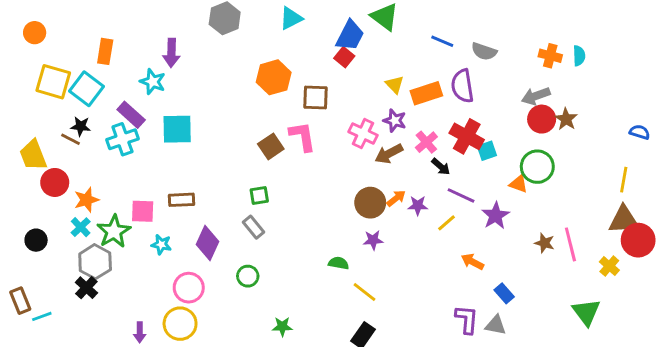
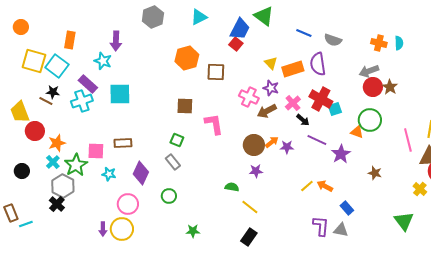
pink L-shape: (303, 136) -> (214, 124), moved
brown square: (271, 146) -> (185, 106), turned 36
green square: (259, 195) -> (177, 140), turned 32
yellow line: (447, 223) -> (307, 186), moved
pink line: (570, 244) -> (408, 140), moved
purple arrow: (140, 332) -> (103, 229), moved

